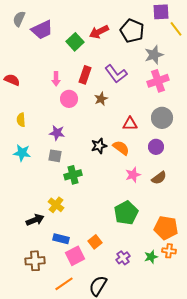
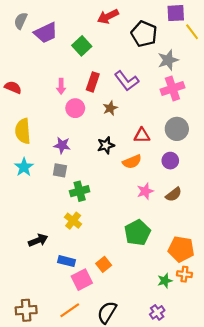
red arrow: (99, 32) -> (108, 16), moved
yellow semicircle: (21, 120) -> (23, 131), size x1.6
black star: (99, 146) -> (106, 145), moved
orange semicircle: (121, 148) -> (132, 162), turned 120
cyan star: (22, 153) -> (24, 167), turned 30
yellow cross: (56, 205) -> (73, 221), moved
purple cross: (123, 258) -> (157, 312), moved
brown cross: (35, 261) -> (26, 310), moved

